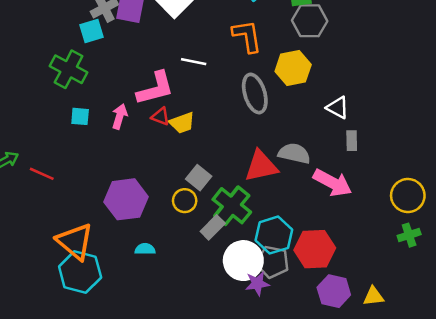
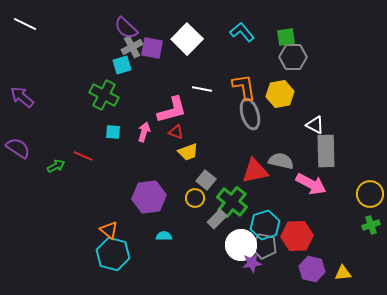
orange L-shape: (247, 36) -> (244, 87), moved
yellow trapezoid: (182, 123) -> (188, 152), moved
gray rectangle: (352, 141) -> (326, 151), size x2.0
red line: (42, 174) -> (83, 156), moved
orange triangle: (75, 241) -> (109, 230), size x0.6

